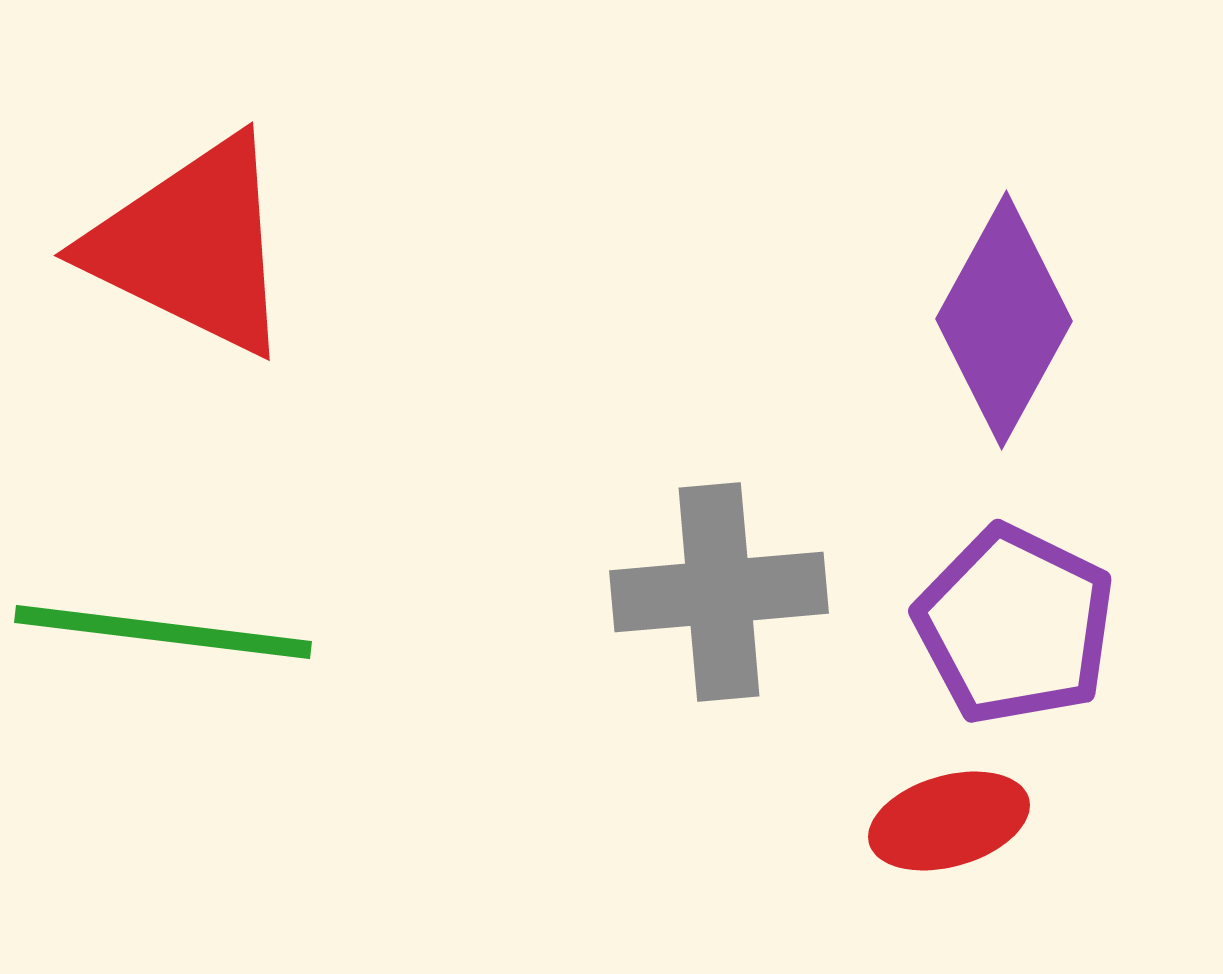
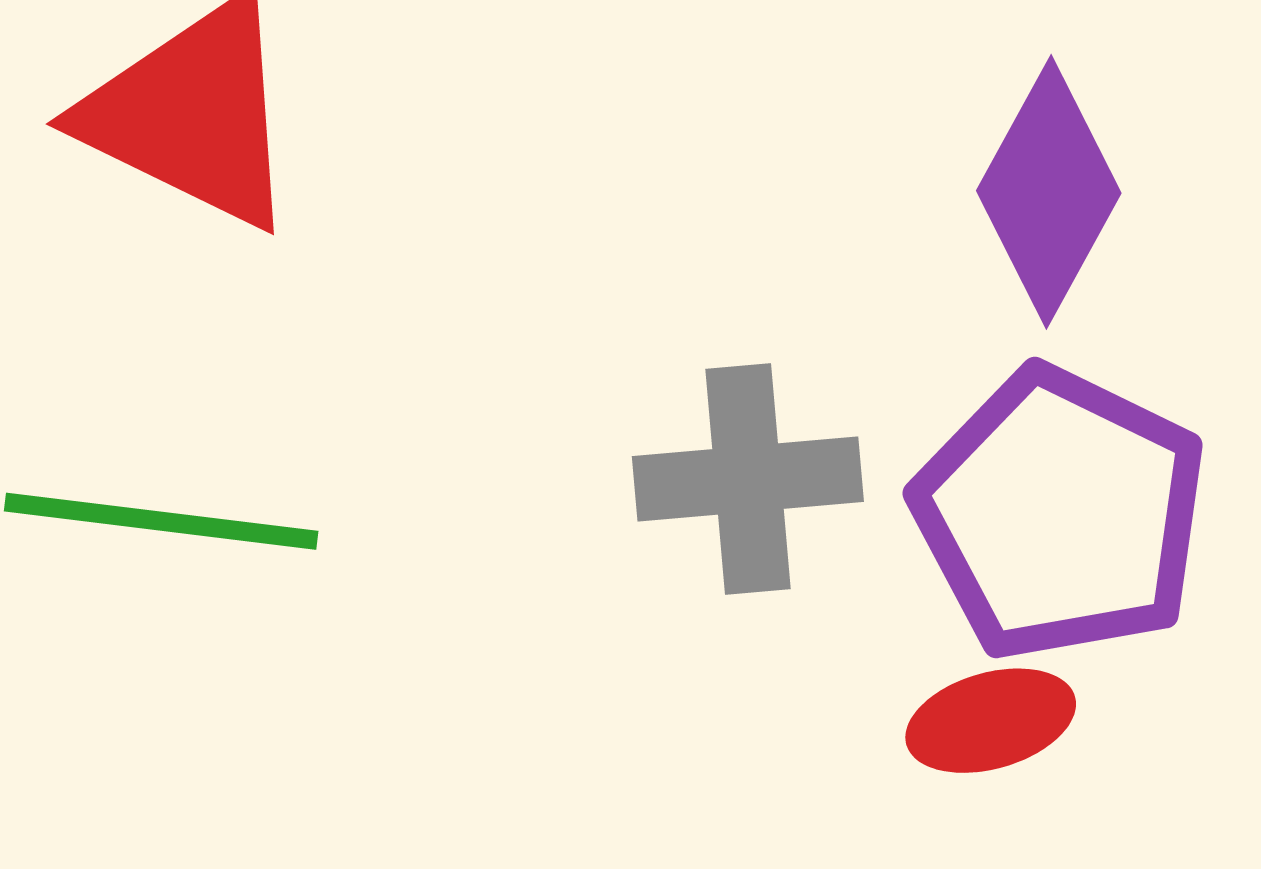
purple pentagon: (1015, 625) -> (1060, 514), size x1.4

